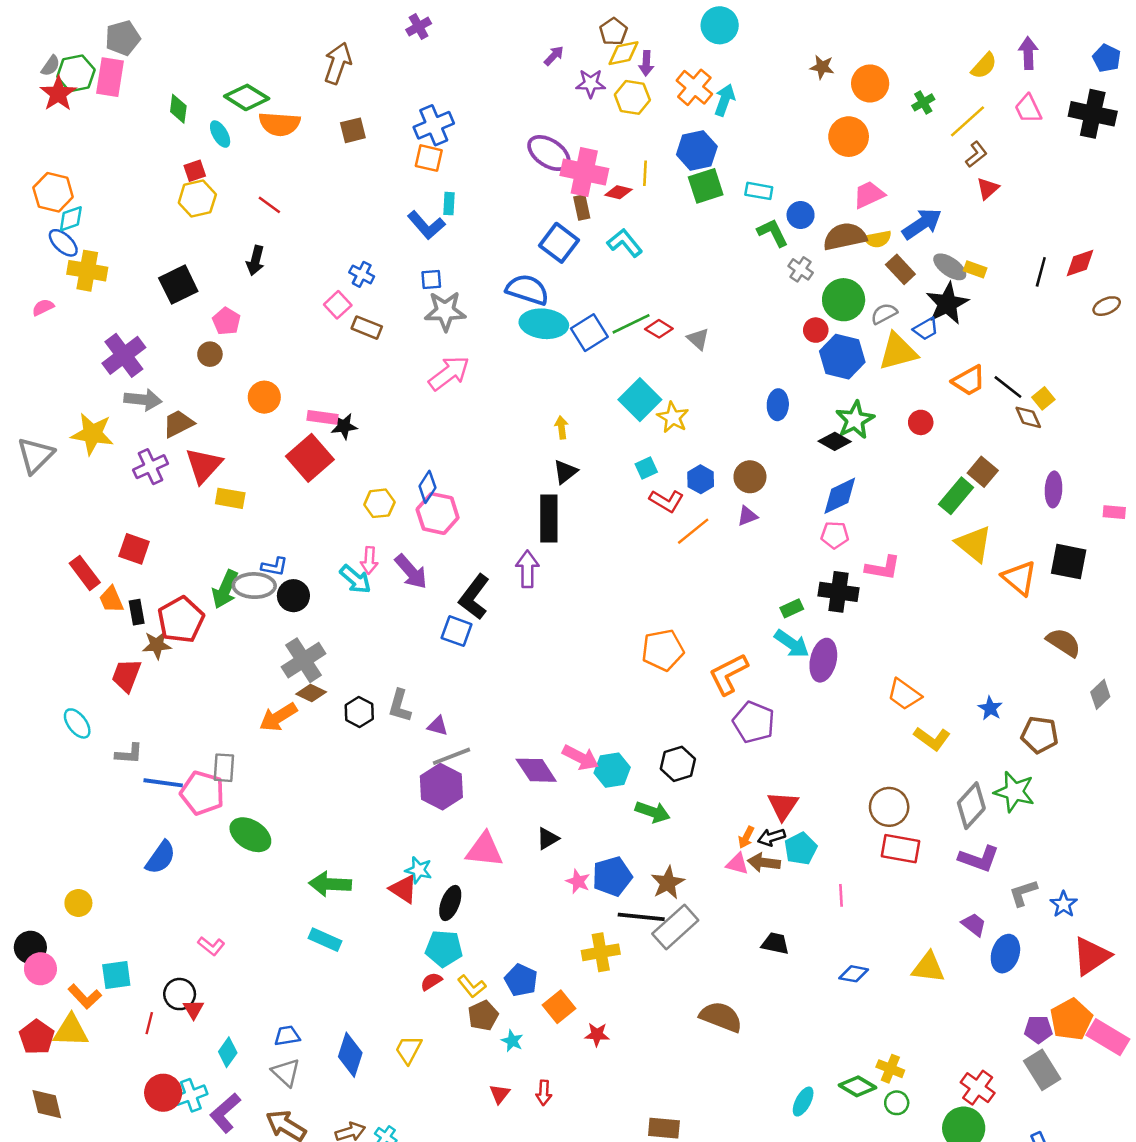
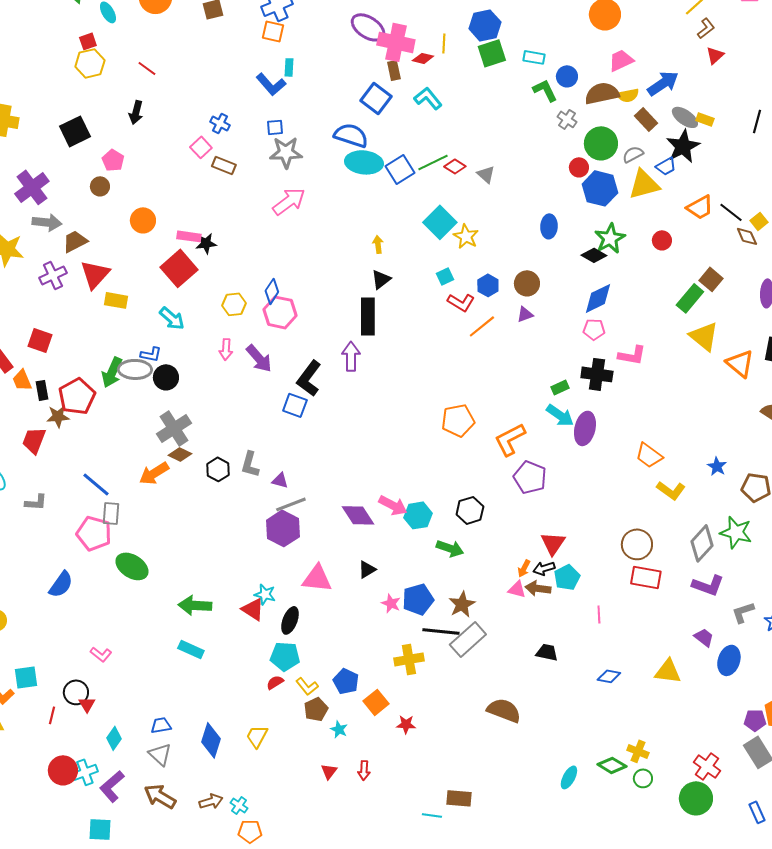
cyan arrow: (355, 579) -> (172, 318), moved
blue line: (163, 783) -> (96, 484), moved, turned 32

